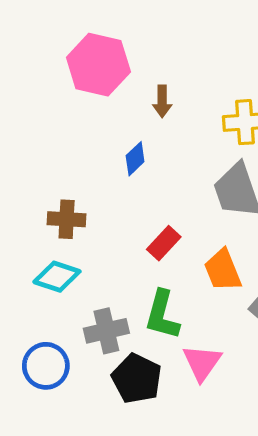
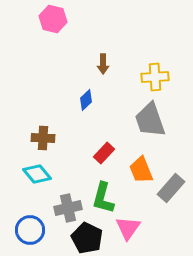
pink hexagon: (98, 65) -> (53, 19), moved, size x0.7
cyan diamond: (57, 277) -> (37, 174), turned 32

